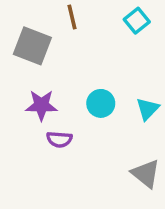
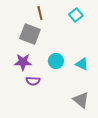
gray square: (32, 46) -> (30, 34), moved
cyan triangle: (148, 109) -> (82, 64), turned -48

